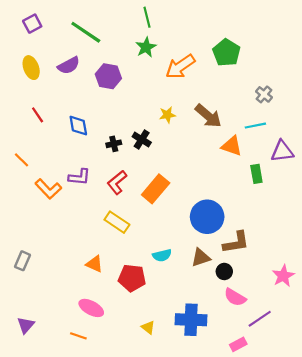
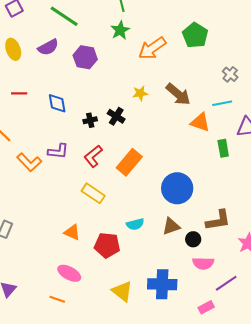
red line: (38, 115) -> (19, 93), turned -56
brown L-shape: (236, 243) -> (218, 220), moved
pink semicircle: (235, 297) -> (203, 263), turned -30
yellow triangle: (148, 327) -> (122, 291), size x1.6

